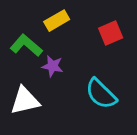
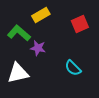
cyan semicircle: (101, 94) -> (73, 68), size x0.7

